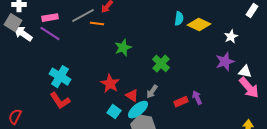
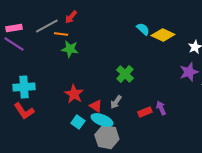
cyan semicircle: (179, 19) -> (143, 29), turned -56
green star: (123, 48) -> (70, 49), moved, turned 30
cyan cross: (60, 77) -> (24, 87), turned -35
cyan ellipse: (138, 110) -> (102, 120), turned 60

